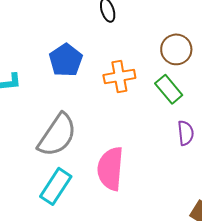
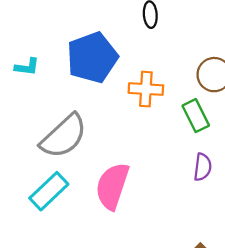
blue pentagon: (66, 60) -> (92, 58), size x1.4

